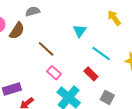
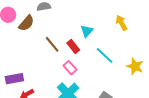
pink rectangle: (54, 73) -> (70, 68), moved
red rectangle: (91, 74) -> (73, 47), moved

